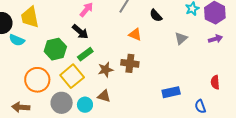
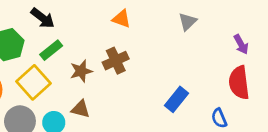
purple arrow: (215, 39) -> (241, 44), moved, turned 80
brown cross: (130, 63) -> (116, 61), turned -30
red semicircle: (215, 82) -> (239, 83), size x1.6
blue rectangle: (171, 92) -> (176, 99), turned -36

